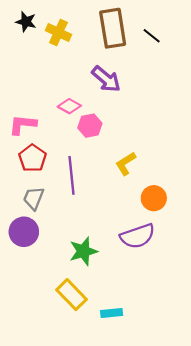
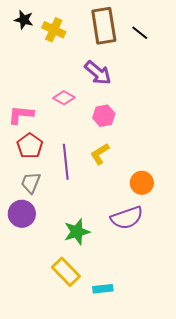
pink hexagon: (90, 126) -> (104, 116), moved
yellow L-shape: (126, 164) -> (100, 154), moved

